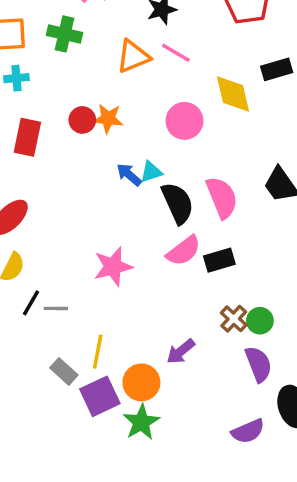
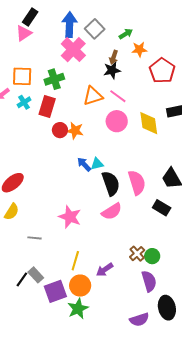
green cross: (65, 34) -> (54, 79), turned -36
cyan cross: (16, 78) -> (24, 102), turned -32
pink circle: (184, 121) -> (117, 121), moved
red rectangle: (27, 137) -> (47, 106), moved
black rectangle: (219, 260) -> (162, 208), moved, turned 42
pink star: (113, 267) -> (70, 217), turned 30
black line: (31, 303) -> (22, 279), moved
yellow line: (98, 352) -> (75, 261), moved

